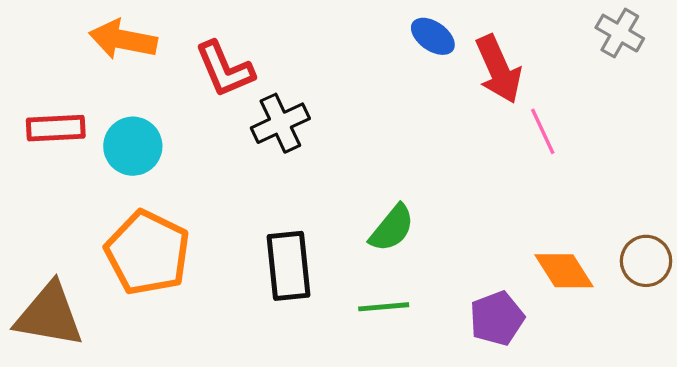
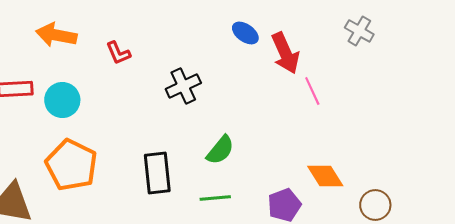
red L-shape: (225, 69) -> (118, 53), size x0.7
black cross: (280, 123) -> (183, 86), moved
brown circle: (646, 261) -> (375, 205), moved

